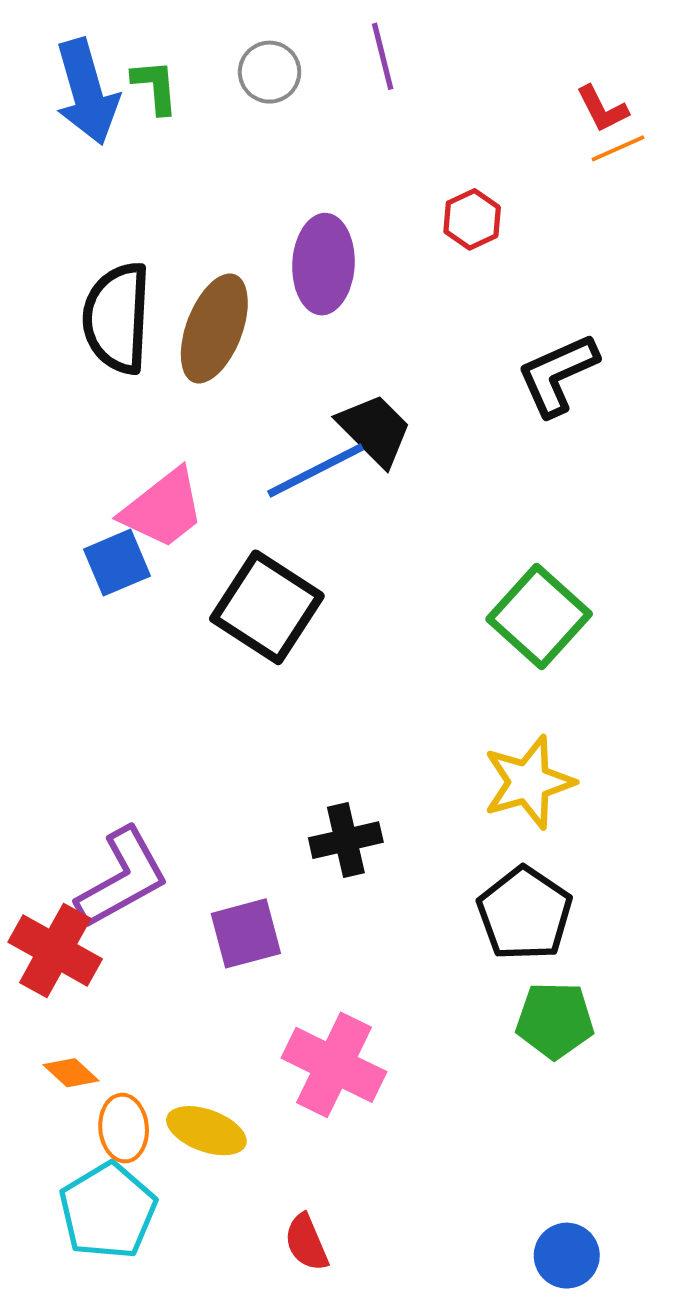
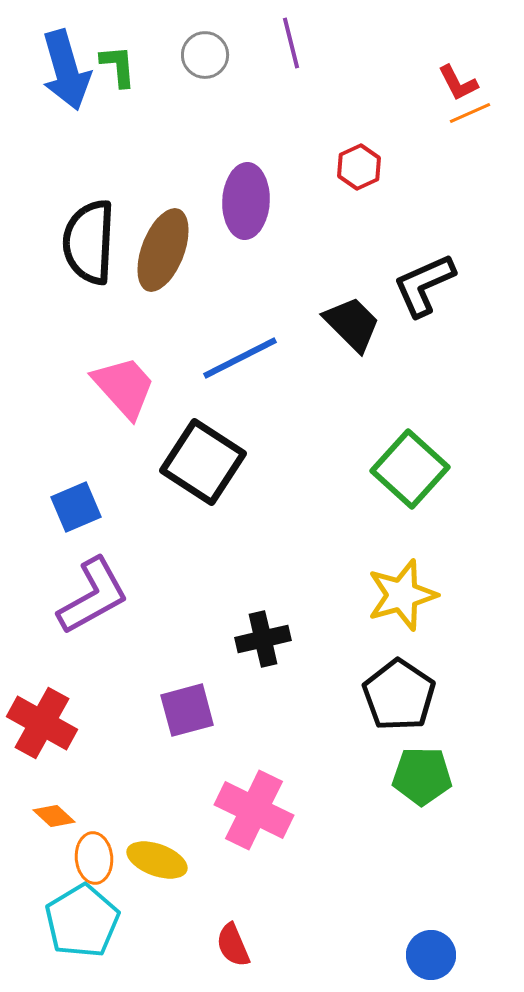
black trapezoid: (375, 430) -> (352, 324), moved
pink trapezoid: (163, 509) -> (124, 387), turned -94
blue square: (117, 563) -> (76, 507), moved
purple L-shape: (122, 878) -> (93, 596), moved

